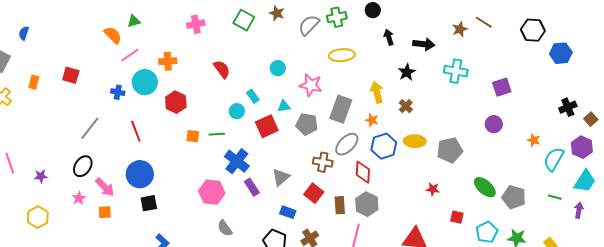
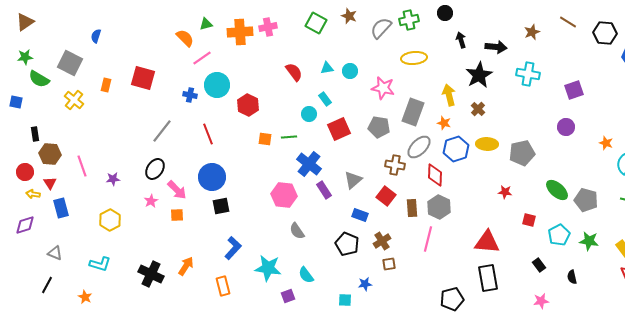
brown line: (484, 22) -> (568, 22), moved
orange cross: (168, 61) -> (240, 32), moved, size x1.4
black star: (407, 72) -> (479, 75), size x1.5
red square: (71, 75) -> (143, 78), size x1.4
cyan triangle: (284, 106) -> (327, 68), moved

